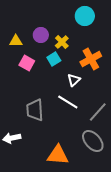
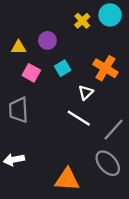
cyan circle: (85, 16) -> (110, 15), moved
yellow cross: (62, 42) -> (82, 21), moved
orange cross: (91, 59) -> (105, 68), turned -30
gray trapezoid: (35, 110) -> (19, 110), moved

